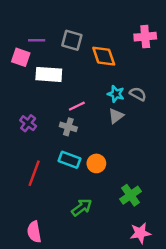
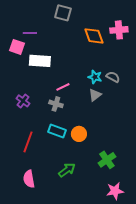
gray square: (72, 40) -> (63, 13), moved
orange diamond: (104, 56) -> (94, 36), moved
pink semicircle: (34, 232) -> (29, 179), moved

